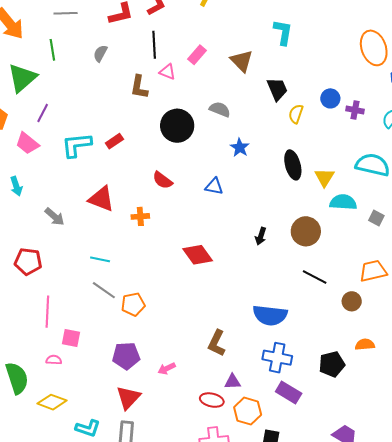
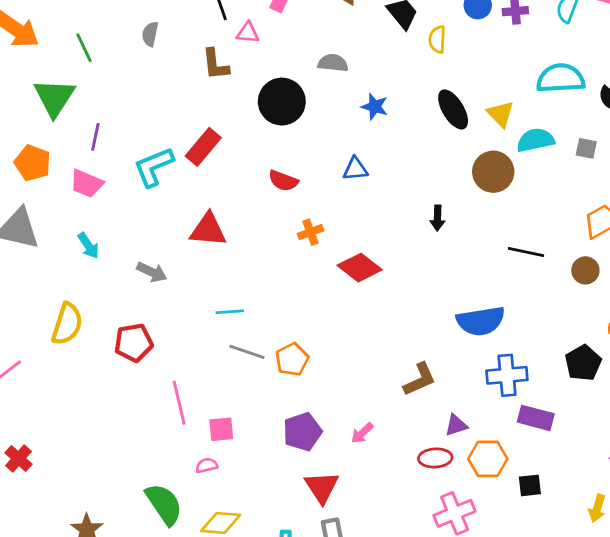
red rectangle: (114, 141) -> (203, 147), size x1.5
orange cross: (140, 216) -> (311, 232), moved
brown circle: (306, 231) -> (493, 172), moved
brown L-shape: (217, 343) -> (420, 379), turned -124

